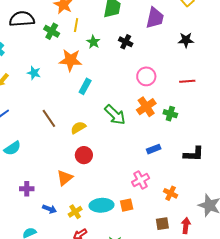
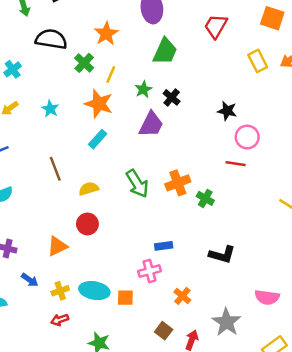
purple trapezoid: (155, 18) -> (151, 124), moved
yellow line: (76, 25) -> (111, 75), moved
black star: (186, 40) -> (227, 111), moved
green star: (93, 42) -> (143, 89), moved
pink circle: (146, 76) -> (247, 137), moved
cyan rectangle: (85, 86) -> (98, 139), moved
blue rectangle: (154, 149) -> (164, 246), moved
brown square: (162, 224) -> (164, 331), turned 32

